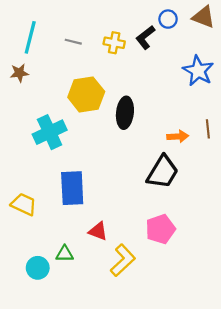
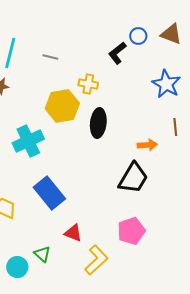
yellow cross: (114, 43) -> (88, 84), moved
brown line: (208, 129) -> (175, 127), moved
blue rectangle: (72, 188) -> (49, 193), turned -36
green triangle: (65, 254) -> (42, 254), turned 42

